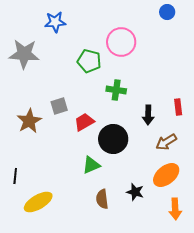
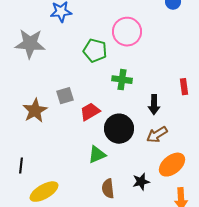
red rectangle: (178, 107) -> (184, 87), moved
brown arrow: (166, 142) -> (157, 135), moved
black star: (135, 192) -> (141, 182), turned -30

